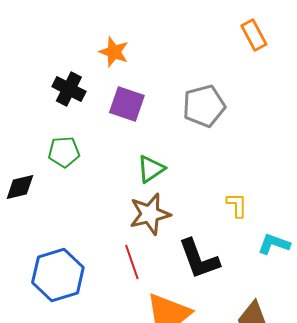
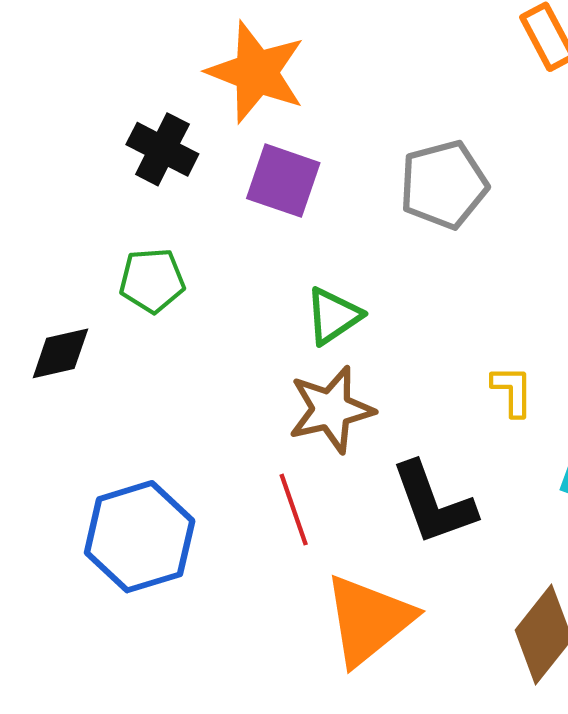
orange star: (114, 52) -> (256, 72), size x1.6

